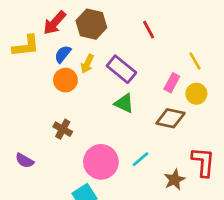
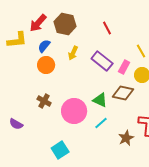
yellow arrow: (87, 64) -> (73, 53), moved
purple rectangle: (121, 69) -> (102, 61), moved
green triangle: (124, 103) -> (100, 100), moved
pink circle: (101, 162) -> (74, 111), moved

